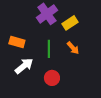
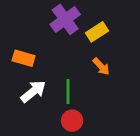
green line: (49, 49) -> (68, 91), moved
red circle: (52, 78) -> (72, 121), moved

